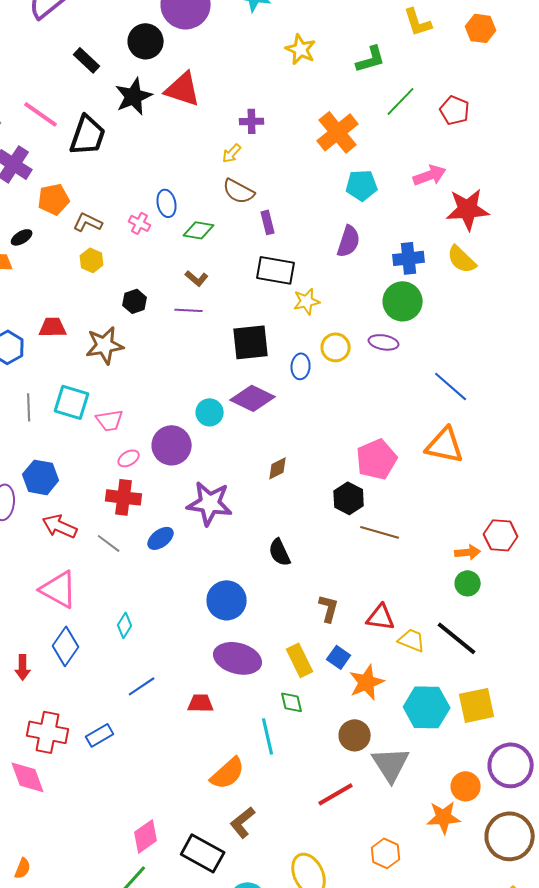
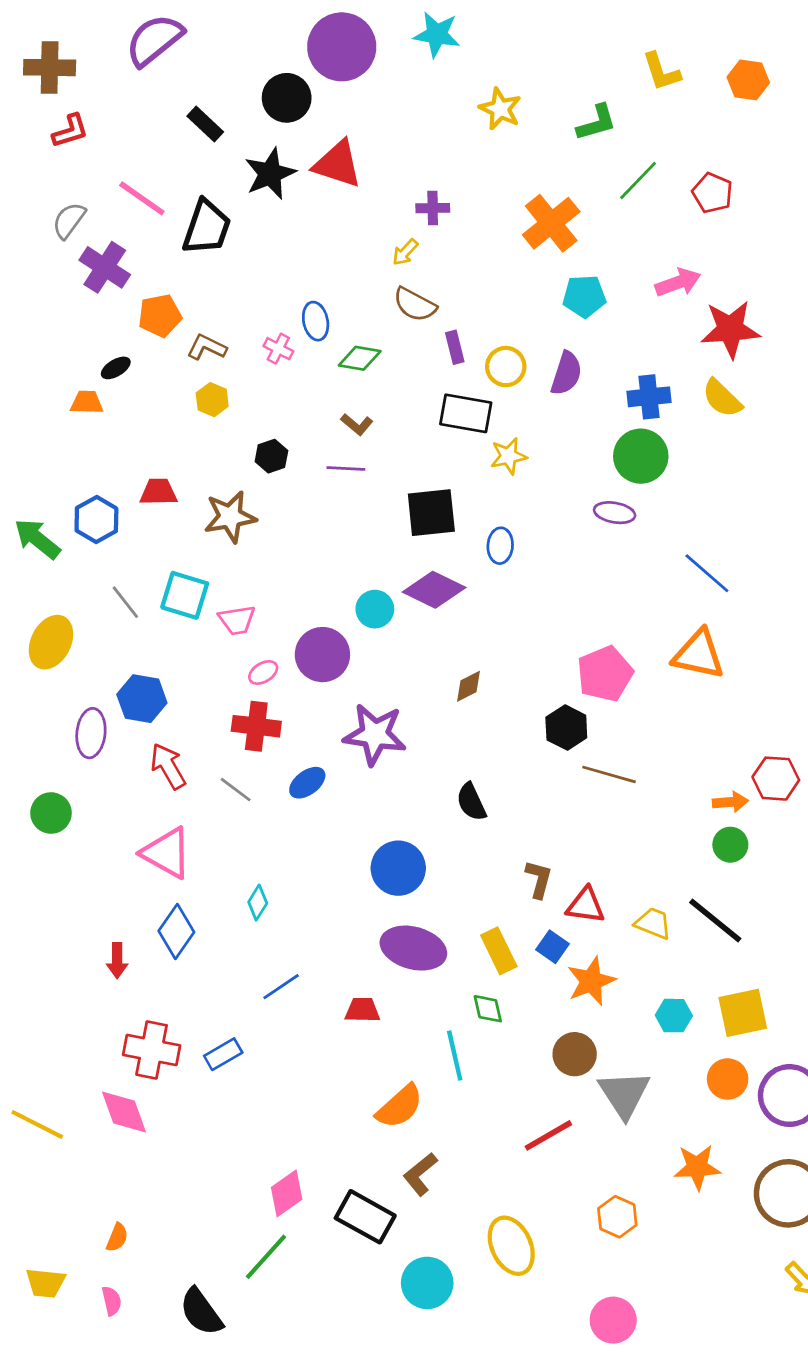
yellow circle: (336, 347) -> (506, 367), moved
gray line: (29, 407) -> (125, 602), turned -36
red arrow: (60, 526) -> (168, 766), turned 36
red triangle: (381, 617) -> (586, 905), moved
cyan hexagon: (427, 707) -> (674, 1016), size x0.6
orange circle: (466, 786) -> (728, 1079), moved

